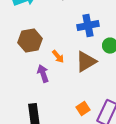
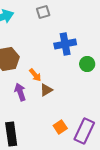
brown triangle: (86, 62) -> (46, 90), moved, size x0.6

